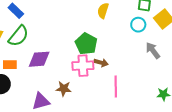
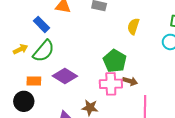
purple diamond: (39, 59) -> (65, 76), turned 35

